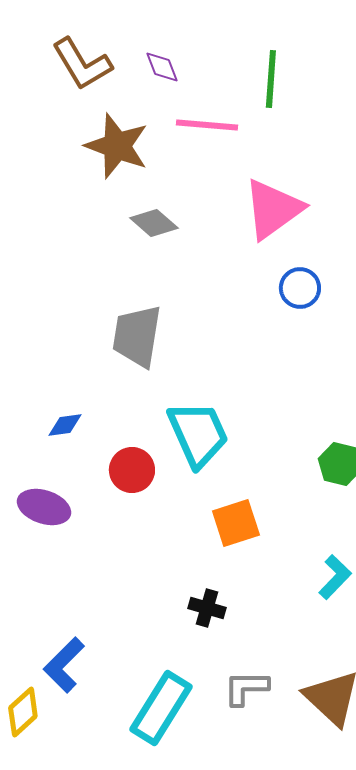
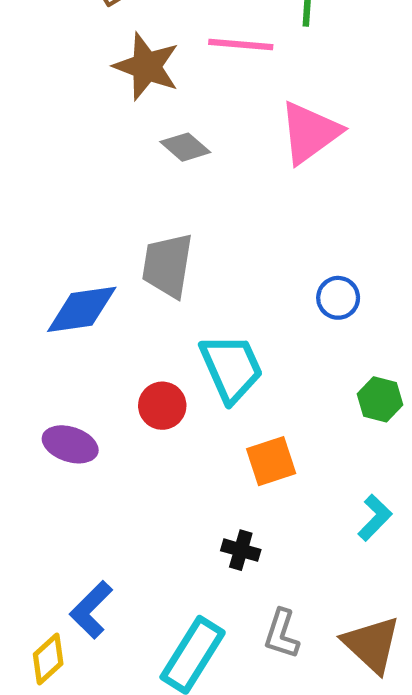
blue circle: (300, 288) -> (338, 298), moved
blue diamond: (65, 425) -> (82, 309), moved, size x2.0
gray L-shape: (246, 688) -> (282, 634), turned -72

